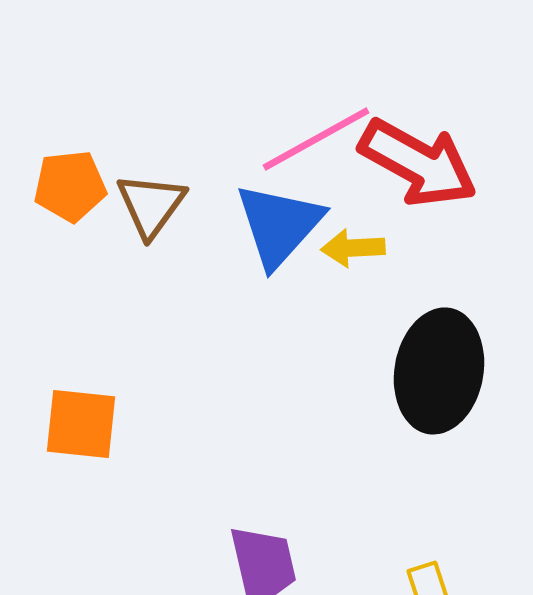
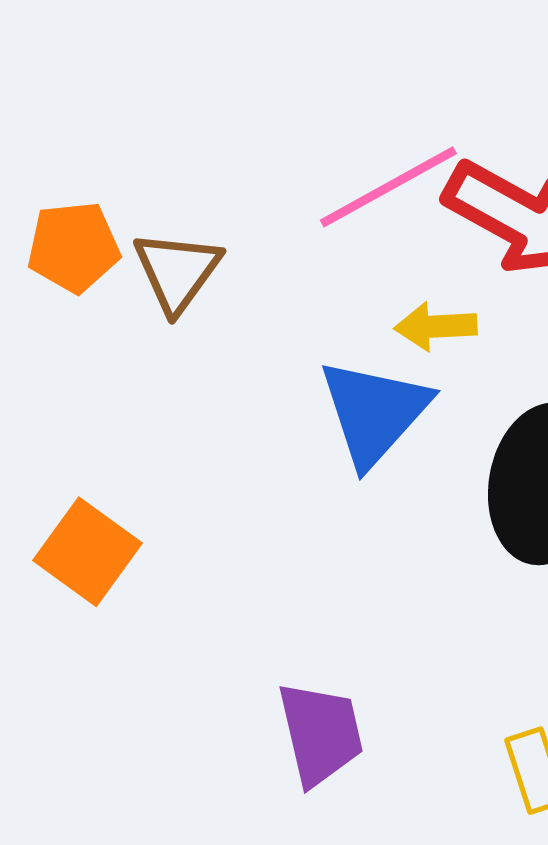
blue triangle: (279, 225) -> (374, 412), moved
orange square: (81, 424) -> (88, 552), turned 30

